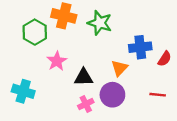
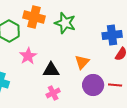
blue cross: (140, 47) -> (112, 35), moved
purple circle: (112, 95) -> (93, 85), moved

